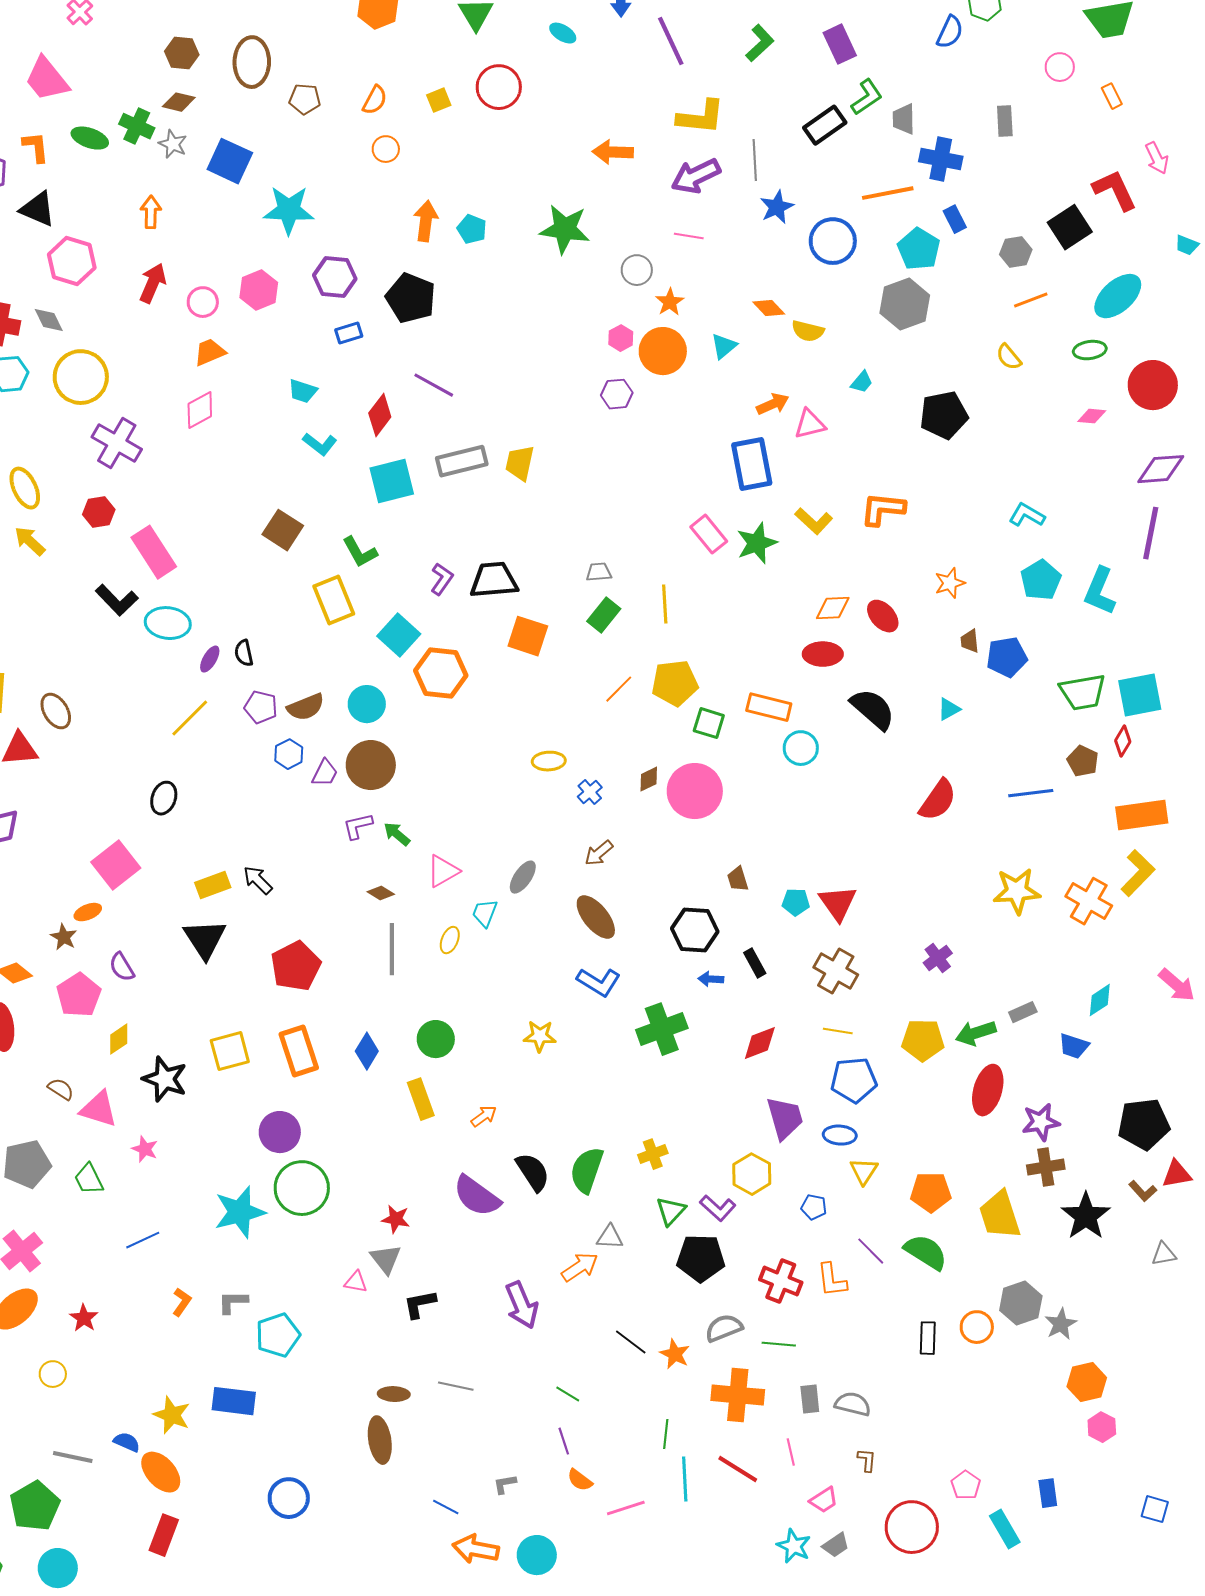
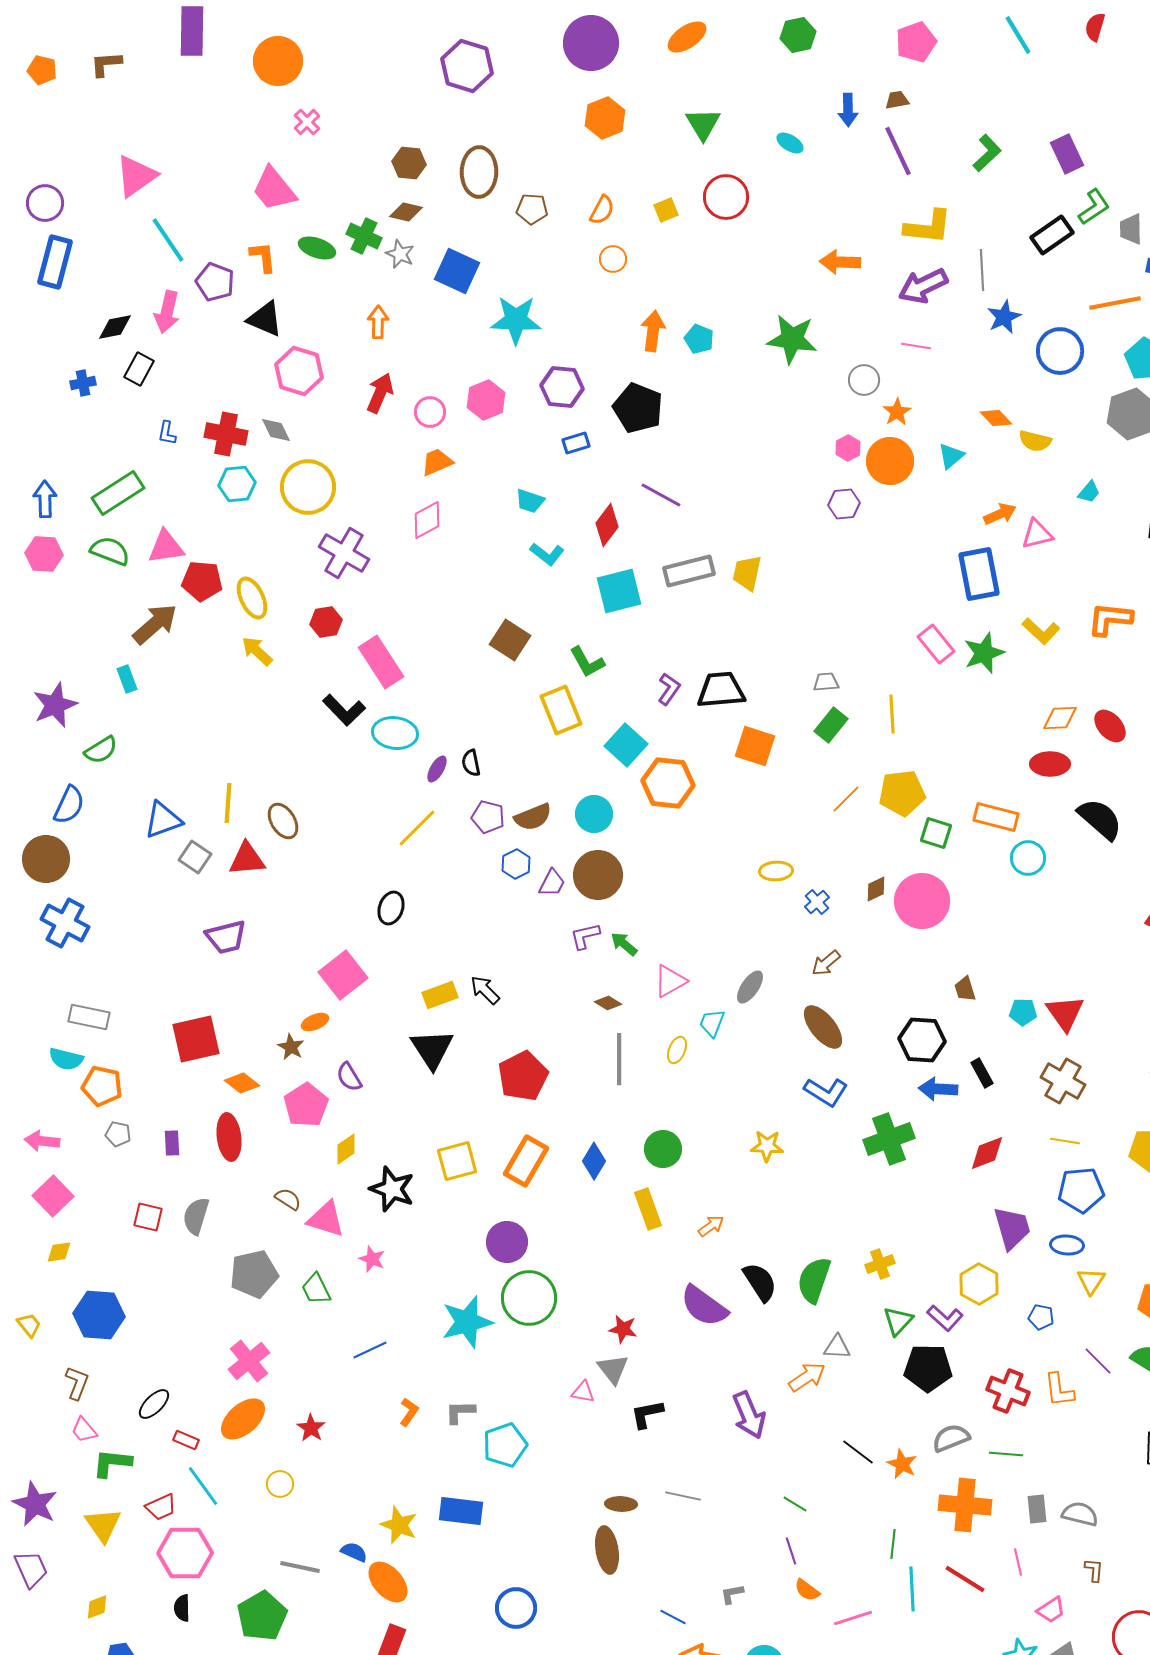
blue arrow: (711, 979) -> (938, 1089), size x1.5
orange rectangle: (299, 1051) -> (526, 1161), turned 48

